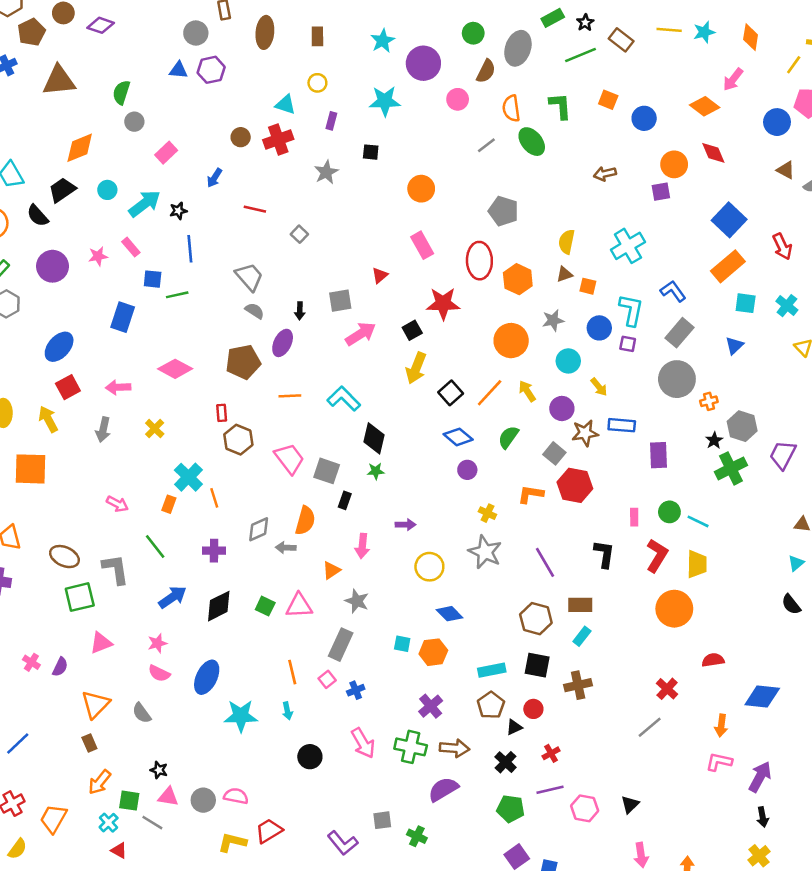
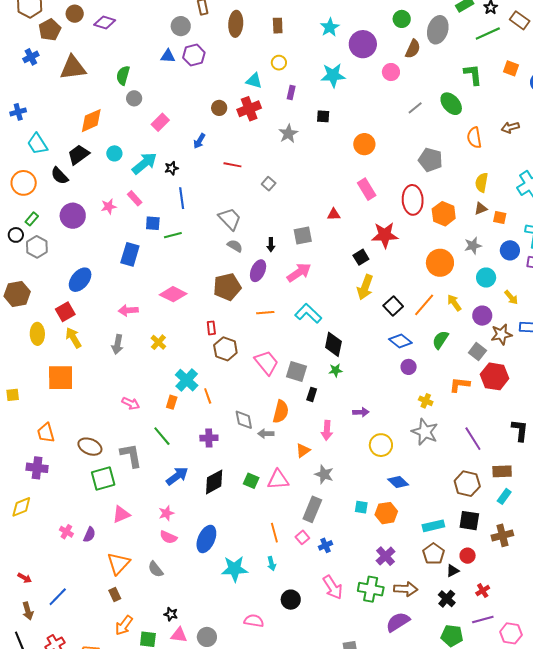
orange semicircle: (511, 108) -> (474, 138), moved
red triangle: (380, 275) -> (334, 214), turned 40
pink arrow: (361, 334) -> (299, 272), moved
red square: (68, 387) -> (65, 312), moved
gray diamond: (259, 529) -> (244, 420), turned -75
pink semicircle: (236, 796) -> (254, 621), moved

